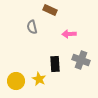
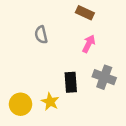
brown rectangle: (50, 10) -> (85, 13), moved
pink arrow: (69, 34) -> (89, 44), turned 120

